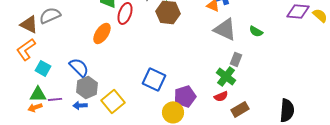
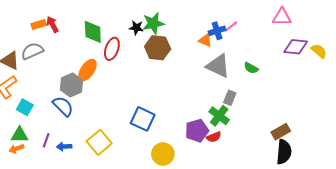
gray hexagon: (87, 87) -> (72, 85), moved
purple pentagon: (185, 96) -> (197, 131), moved
purple line: (55, 99) -> (46, 140), moved, turned -64
brown rectangle: (240, 109) -> (281, 132), moved

